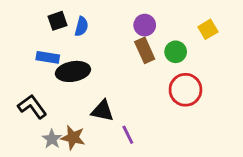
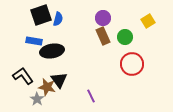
black square: (58, 21) -> (41, 15), size x1.5
black triangle: (103, 111) -> (59, 80), moved, turned 42
brown star: (73, 138) -> (47, 87), moved

